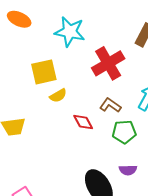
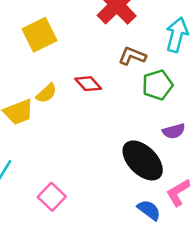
yellow semicircle: (58, 96) -> (46, 93), moved
red diamond: (83, 122) -> (88, 84), moved

